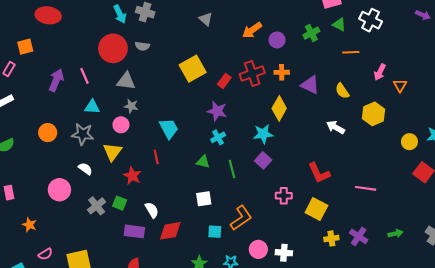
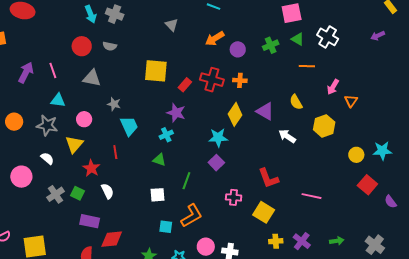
purple arrow: (423, 15) -> (378, 36), turned 128
red circle: (113, 48) -> (82, 46), size x0.7
yellow square: (193, 69) -> (156, 71), turned 30
red cross: (252, 74) -> (212, 80), turned 30
purple triangle: (310, 85) -> (265, 111), moved
gray star: (131, 106) -> (114, 104), moved
cyan cross: (218, 137) -> (166, 135), moved
green line: (232, 169) -> (186, 181), moved, turned 30
white semicircle: (152, 210) -> (107, 191), moved
red diamond: (170, 231) -> (112, 239), moved

